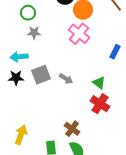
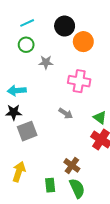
gray star: (34, 33) -> (46, 62), moved
pink cross: (79, 34) -> (79, 81), moved, turned -30
gray square: (41, 75) -> (27, 131), moved

